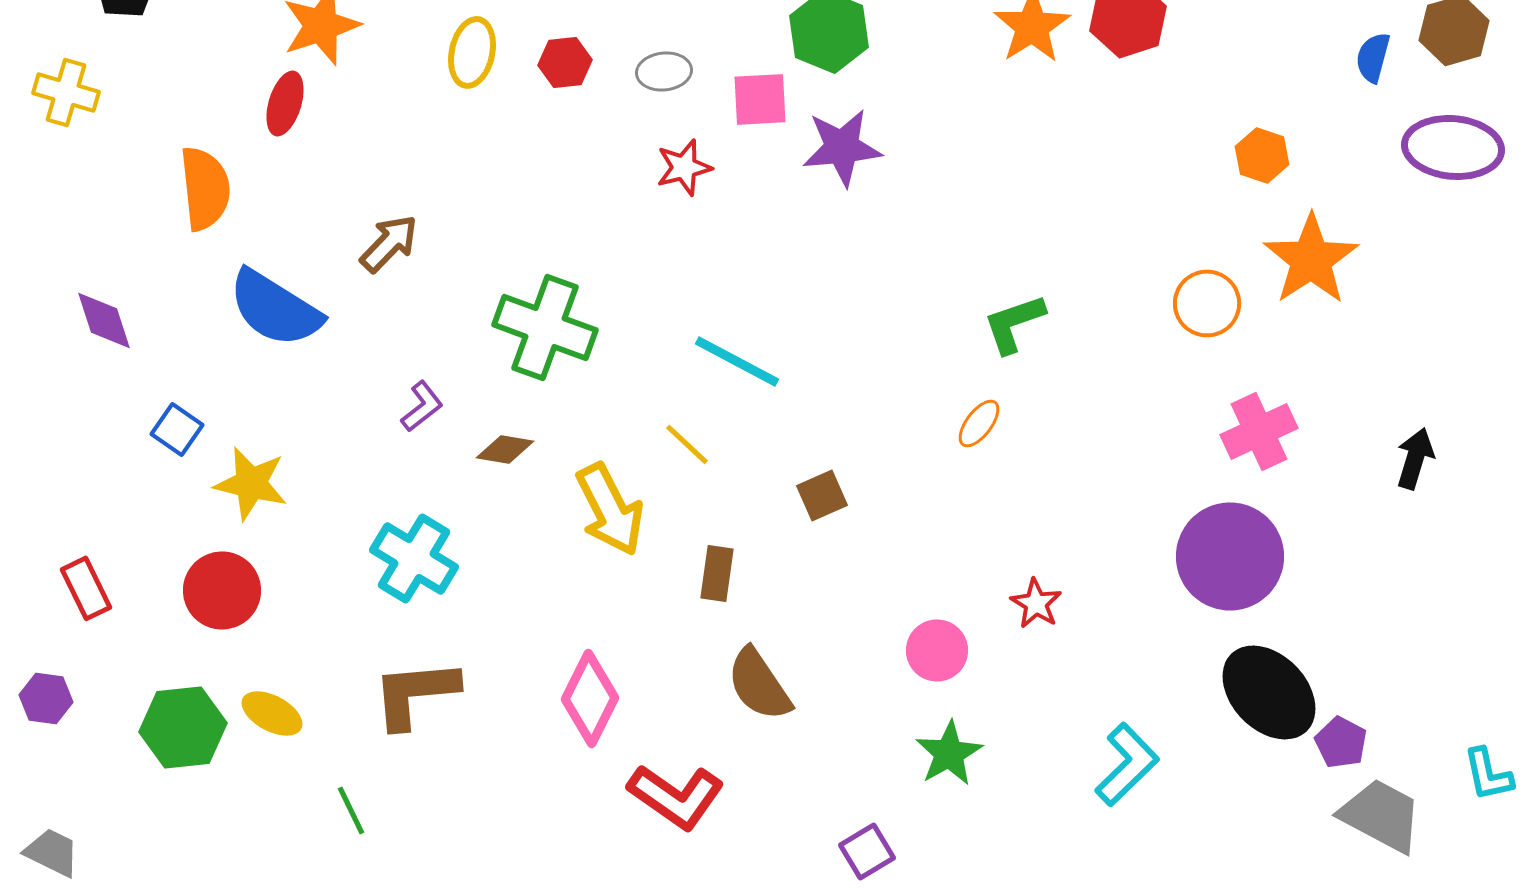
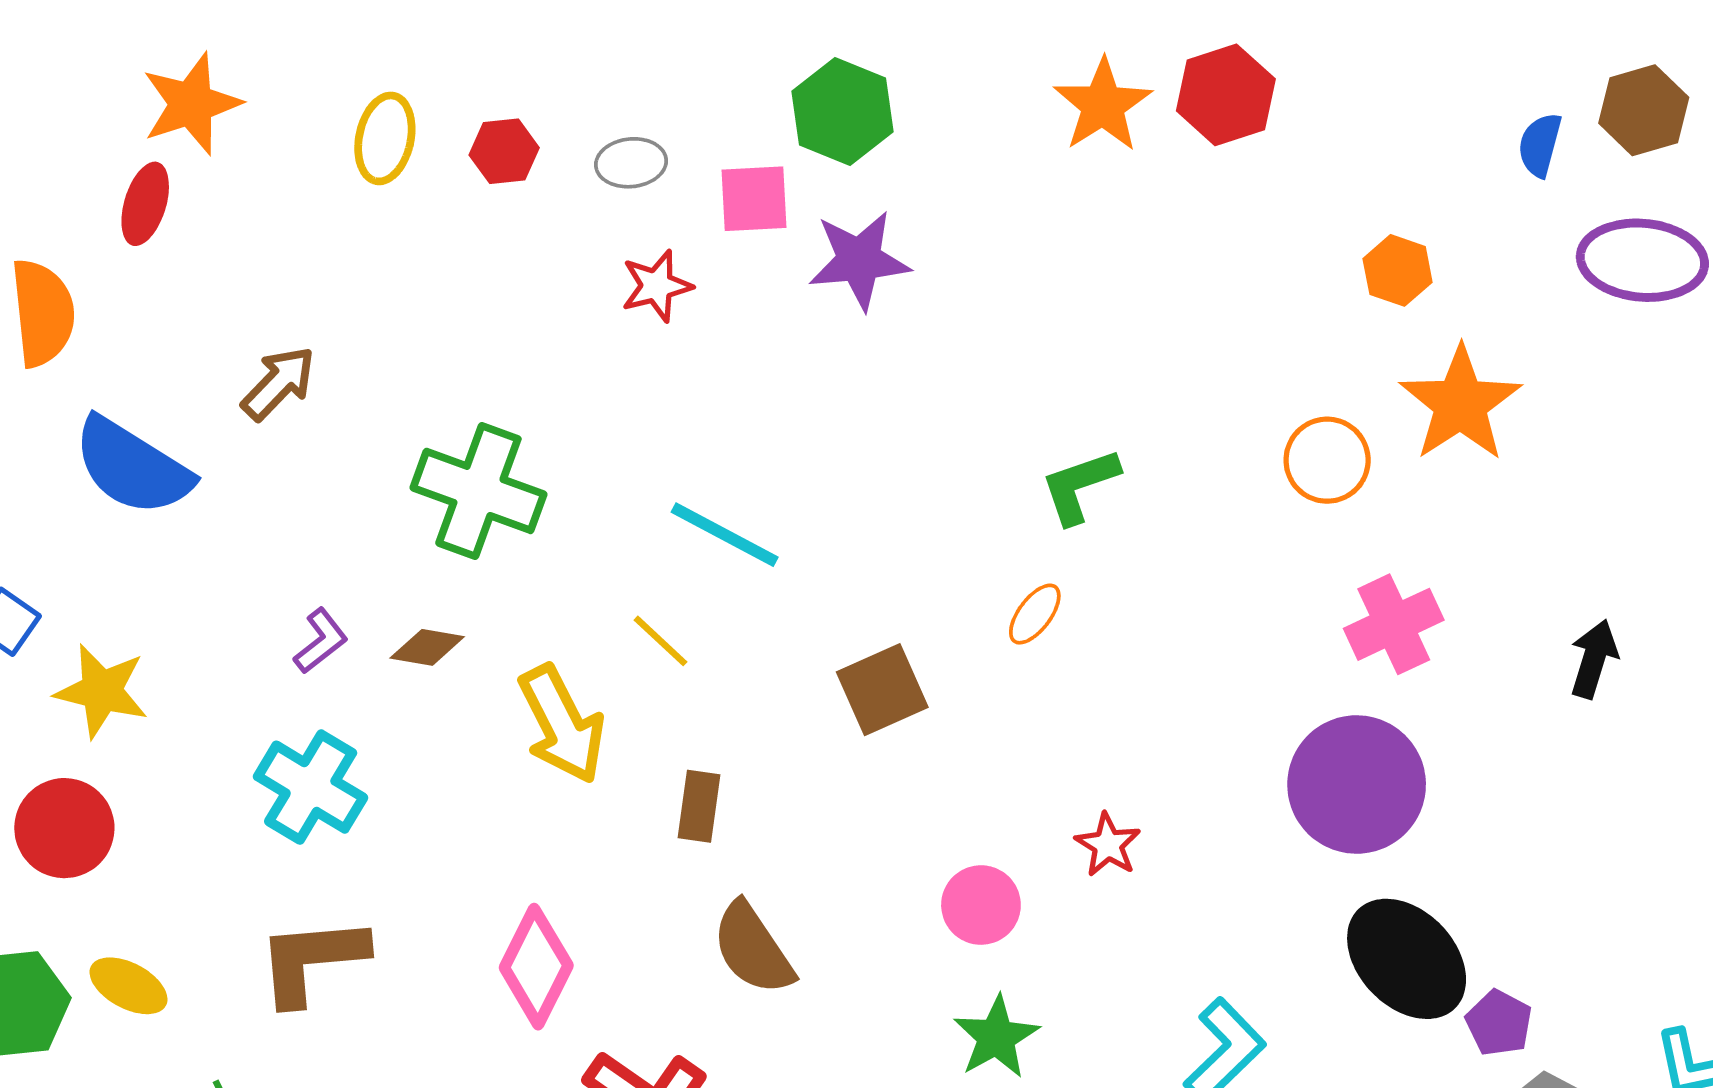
purple L-shape: (422, 406) -> (321, 641), moved
brown square: (822, 495) -> (882, 690), moved, size x1.4

